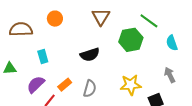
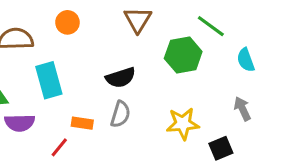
cyan rectangle: (43, 56) -> (49, 80), size x1.6
purple semicircle: (36, 84) -> (20, 123), moved, turned -138
orange rectangle: (65, 85) -> (82, 123), turned 48
gray semicircle: (90, 89) -> (120, 114), moved

